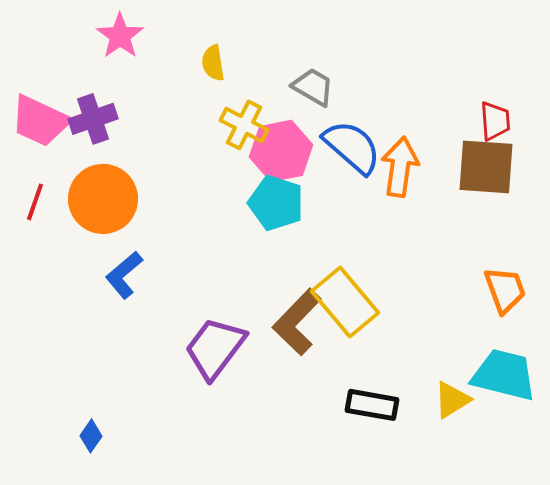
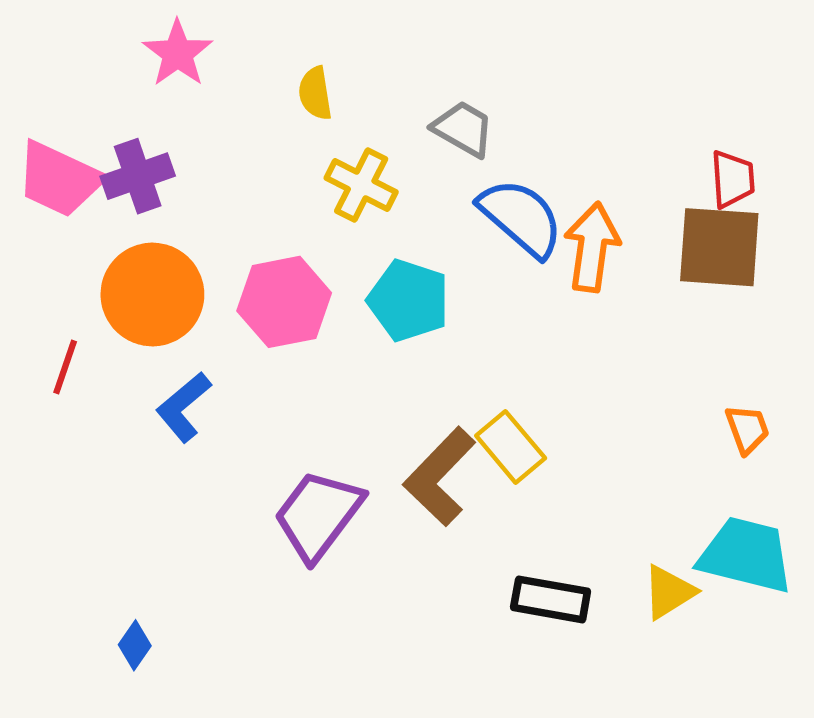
pink hexagon: (281, 151) -> (284, 302), moved
red line: (35, 202) -> (65, 367), moved
orange trapezoid: (505, 290) -> (747, 429), size x0.7
yellow rectangle: (345, 302) -> (511, 447), size x0.7

